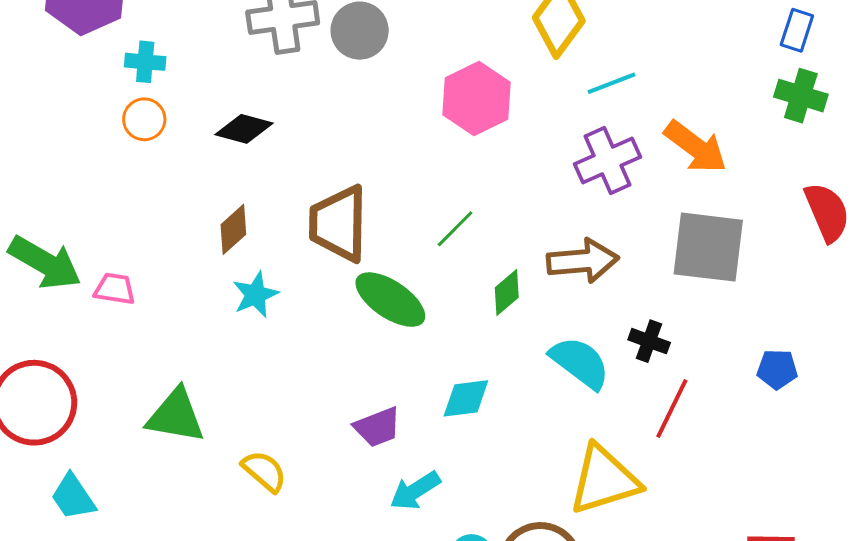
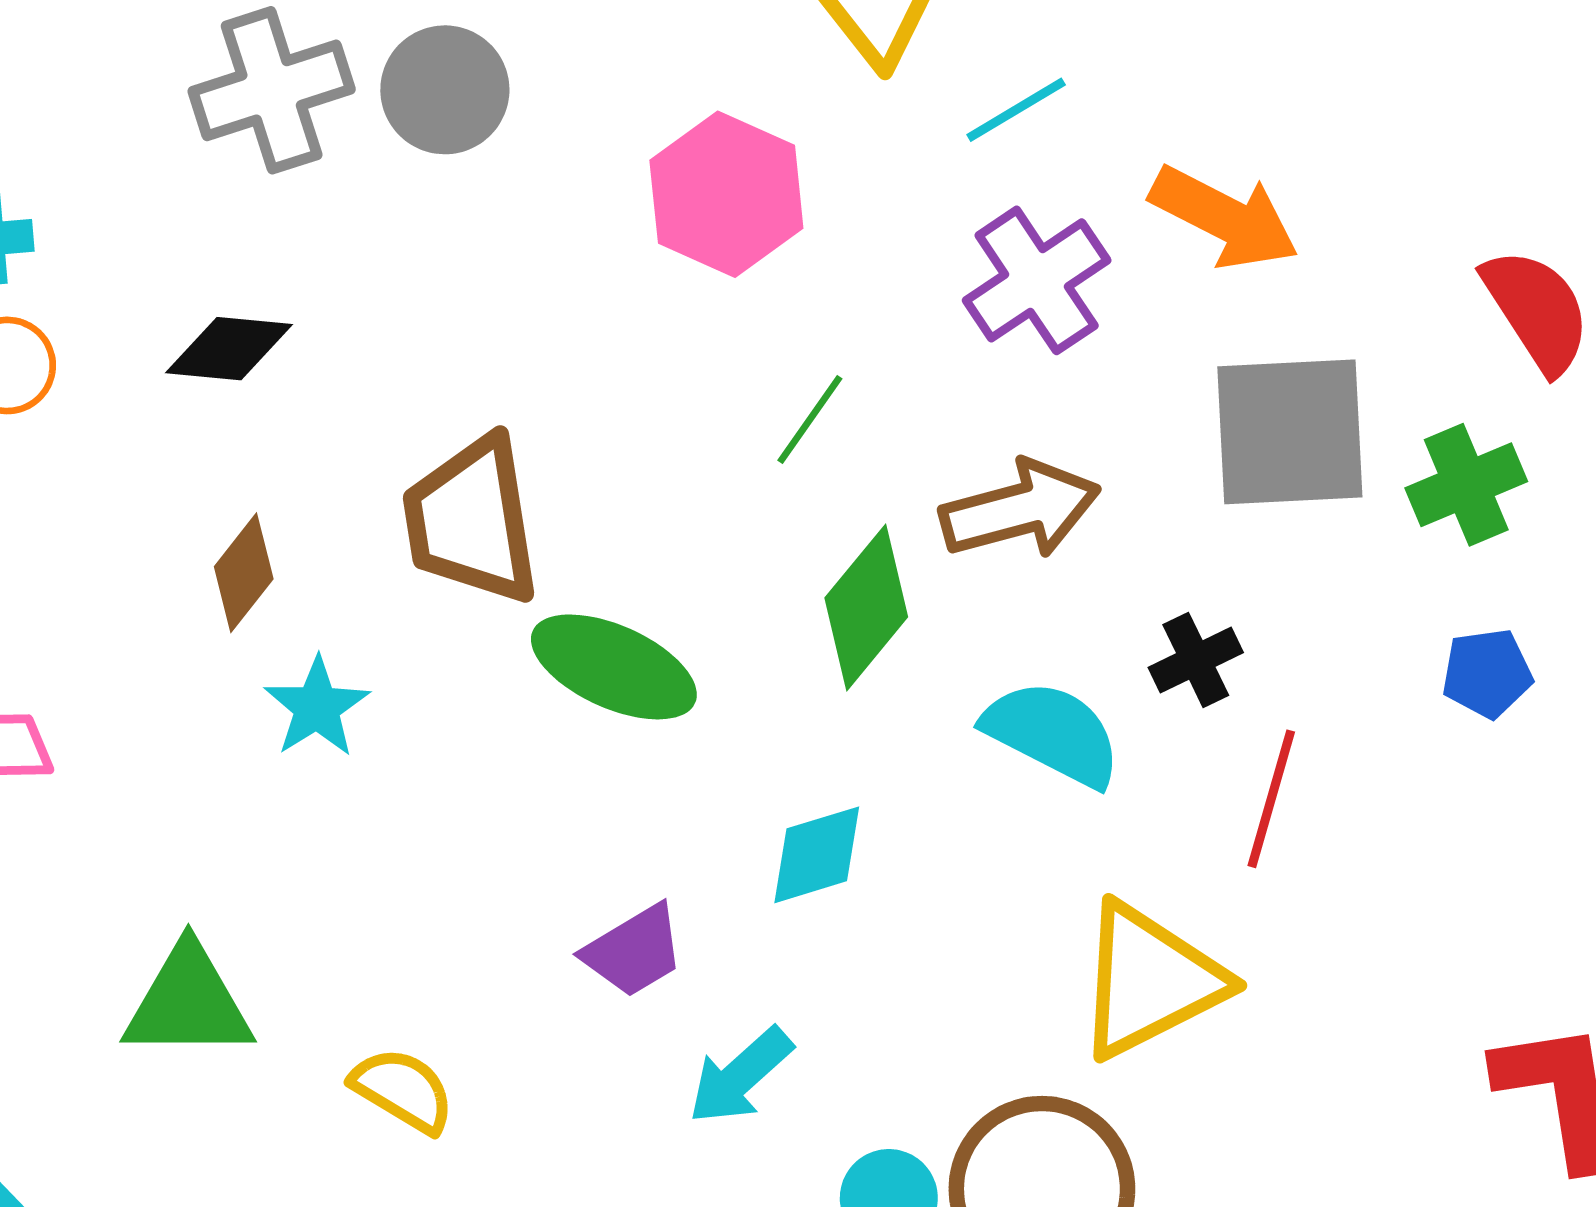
green cross: (801, 96) -> (1466, 485), moved, turned -30
green line: (455, 229) -> (810, 420), moved
green diamond: (507, 293) -> (866, 607), size x1.5
black cross: (649, 341) -> (1196, 660), turned -36

